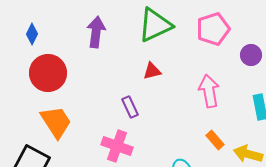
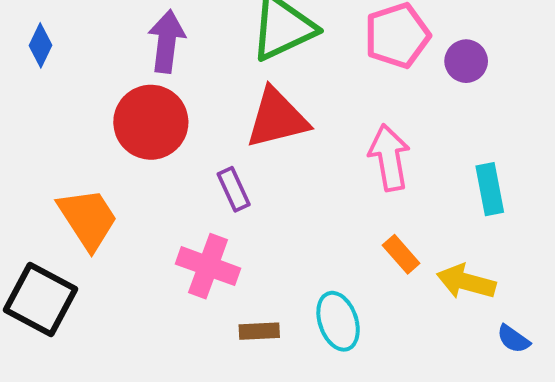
purple circle: (251, 55) -> (466, 61), moved
red triangle: (152, 71) -> (277, 118), size x1.8
red circle: (48, 73) -> (151, 122), moved

